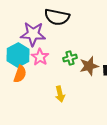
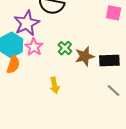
purple star: (33, 34) -> (27, 23), turned -30
green cross: (70, 58) -> (65, 48), turned -32

